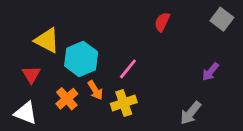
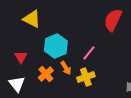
red semicircle: (162, 22) -> (113, 20), size x1.6
yellow triangle: (47, 40) -> (32, 19), moved
white triangle: (26, 113) -> (17, 84), turned 30

